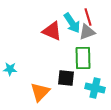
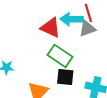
cyan arrow: (72, 23) -> (72, 19), turned 125
green rectangle: (83, 58) -> (60, 56), moved, turned -55

